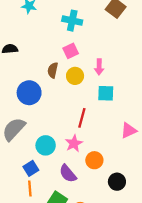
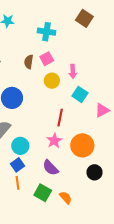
brown semicircle: (53, 70) -> (29, 62), moved
cyan square: (106, 93) -> (80, 94), turned 35
pink triangle: (129, 130) -> (102, 110), moved
cyan circle: (46, 145) -> (20, 146), moved
orange circle: (94, 160) -> (82, 145), moved, size x1.5

